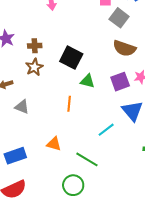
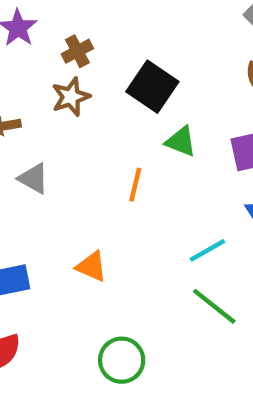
brown cross: (35, 46) -> (77, 51), turned -32
green line: (87, 159) -> (214, 306), moved

